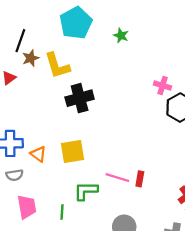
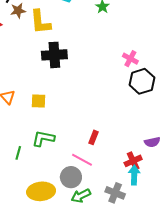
yellow square: (73, 151) -> (39, 101), size x0.7
pink line: (117, 178) -> (82, 160), moved

